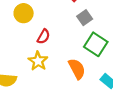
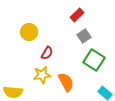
yellow star: (38, 61) -> (42, 75), turned 30
orange semicircle: (77, 69) -> (66, 82), moved

